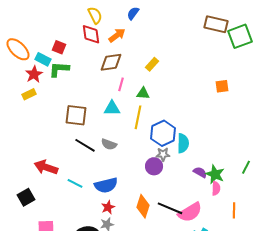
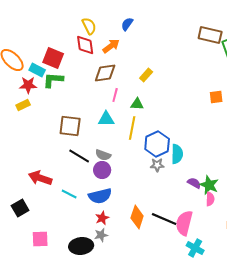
red square: (59, 47) -> (53, 58), size x1.5
red star: (34, 74) -> (28, 85), turned 30
purple circle: (154, 166) -> (102, 170), moved
pink semicircle: (190, 212) -> (184, 223), turned 135

